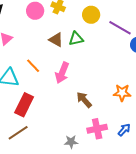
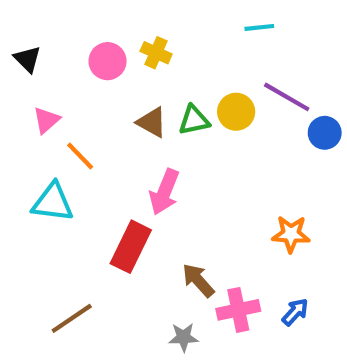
yellow circle: (91, 15) -> (236, 112), moved
orange line: (33, 66) -> (80, 156), moved
brown arrow: (84, 100) -> (198, 280), moved
red rectangle: (24, 105) -> (131, 247), moved

